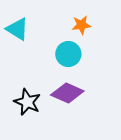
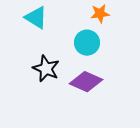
black star: (27, 102) -> (46, 69), moved

